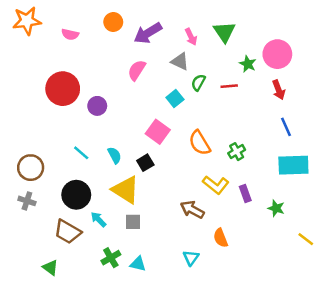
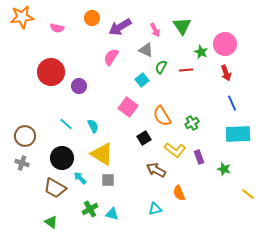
black square: (145, 163) -> (144, 138), moved
cyan triangle: (191, 258) -> (155, 209), turned 40
green triangle: (50, 268) -> (51, 222), moved

